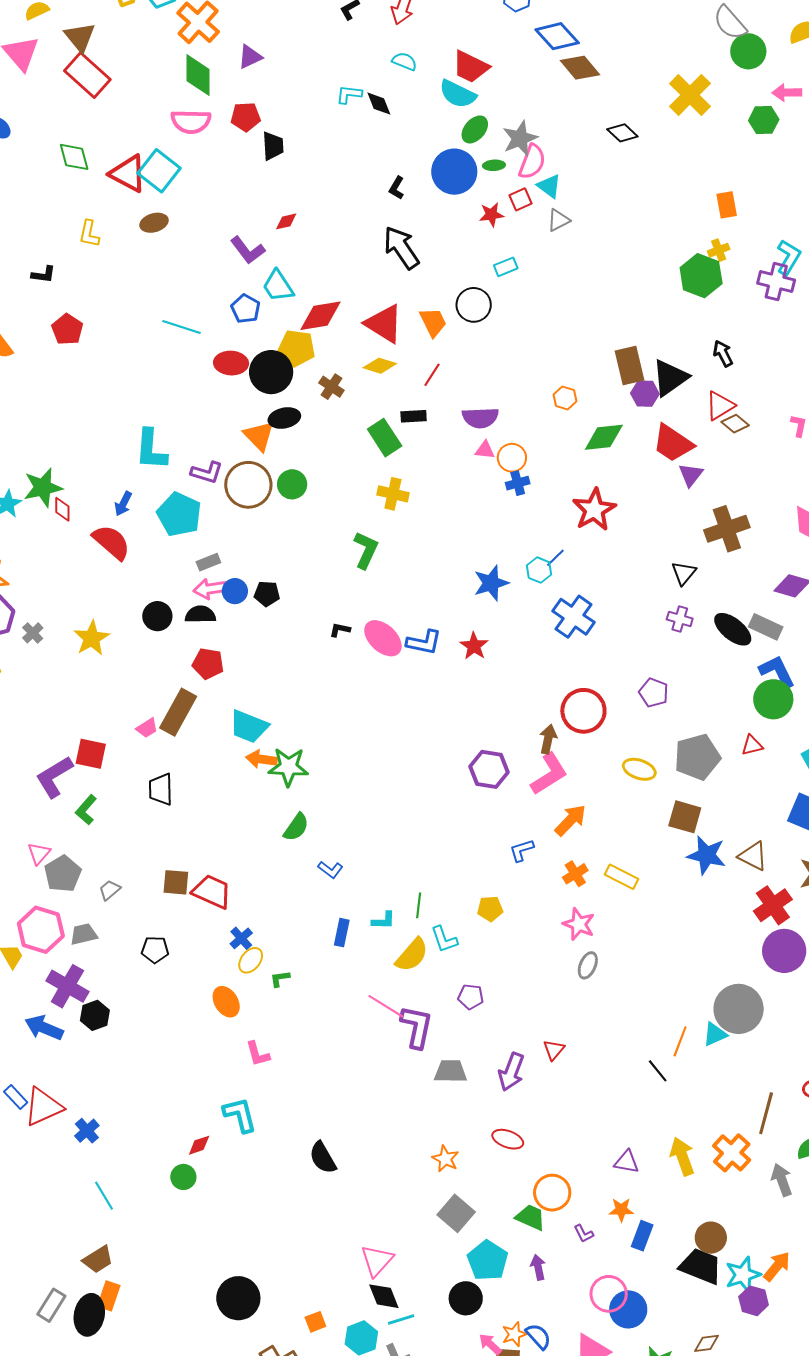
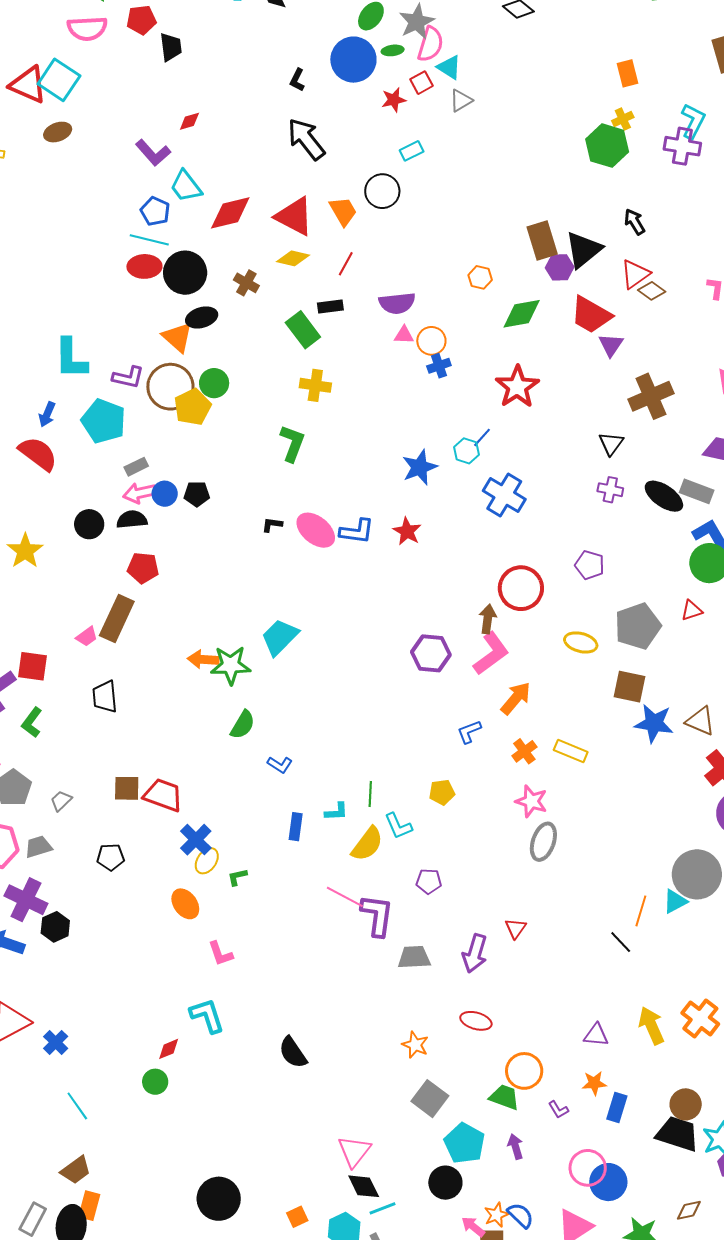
cyan line: (181, 327) -> (149, 240), moved
yellow pentagon: (297, 348) -> (193, 407), moved, turned -30
cyan trapezoid: (249, 727) -> (280, 637), moved, turned 117
blue cross: (241, 938) -> (196, 840), size x1.4
gray ellipse: (588, 965) -> (543, 842), size x1.4

